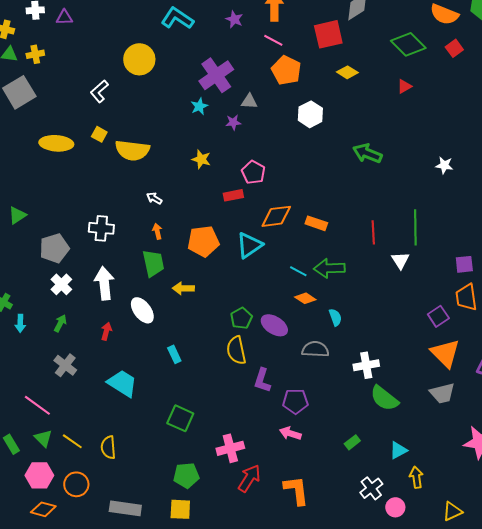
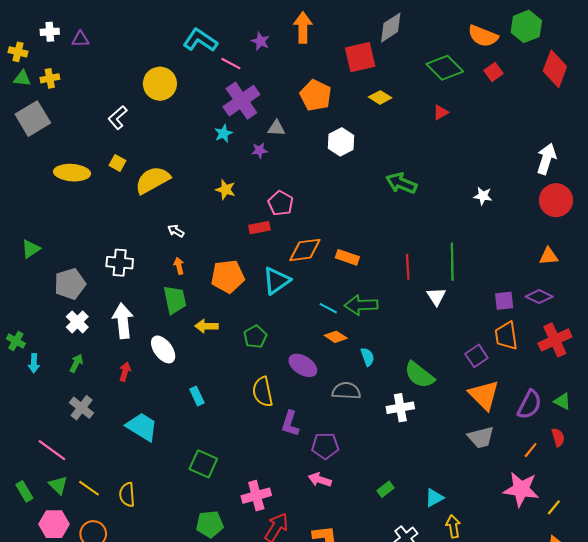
pink line: (273, 40) -> (231, 64), moved
yellow semicircle: (132, 150) -> (152, 180), turned 144
green pentagon: (241, 318) -> (255, 337), moved
green semicircle: (384, 398) -> (419, 375), moved

